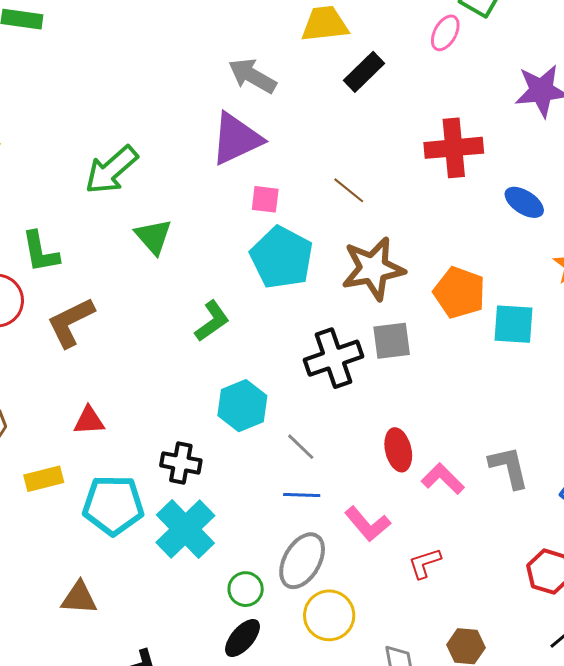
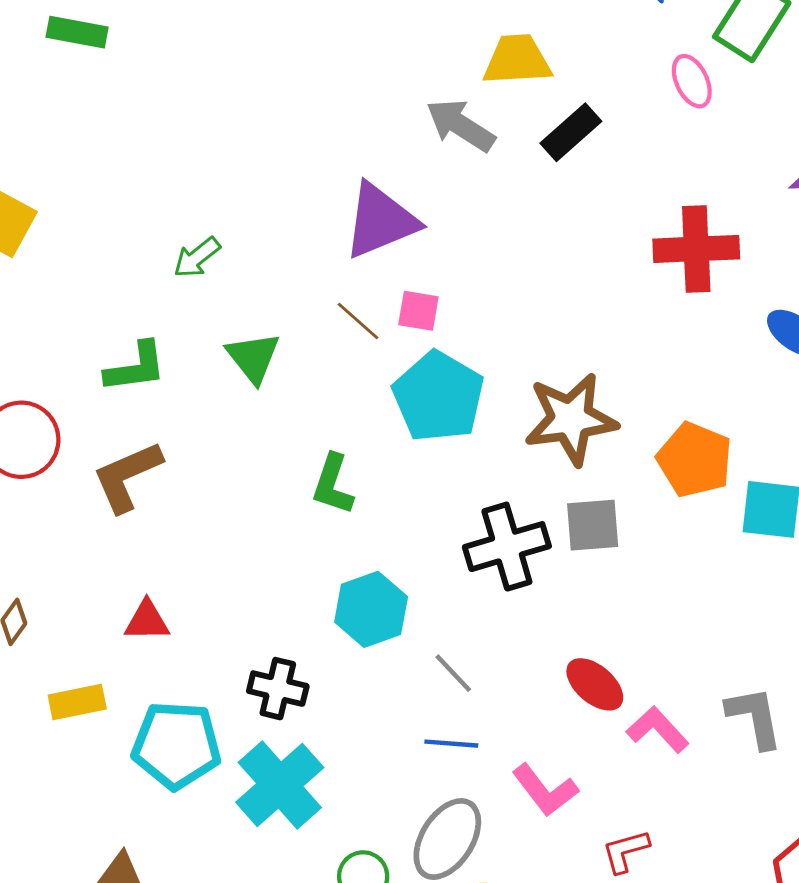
pink ellipse: (445, 33) -> (692, 81), turned -57
gray arrow: (252, 76) -> (461, 125), moved
green arrow: (111, 170) -> (197, 258), size x0.6
brown line: (349, 190) -> (358, 321), moved
green L-shape: (40, 252) -> (136, 367), moved, turned -90
green L-shape: (212, 321) -> (333, 484), turned 141
red ellipse: (398, 450) -> (595, 684), turned -39

